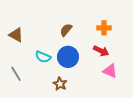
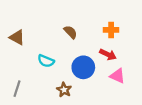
brown semicircle: (66, 30) -> (70, 32), turned 96
blue circle: (68, 57) -> (83, 67), moved
gray line: (16, 74) -> (17, 89), moved, turned 49

